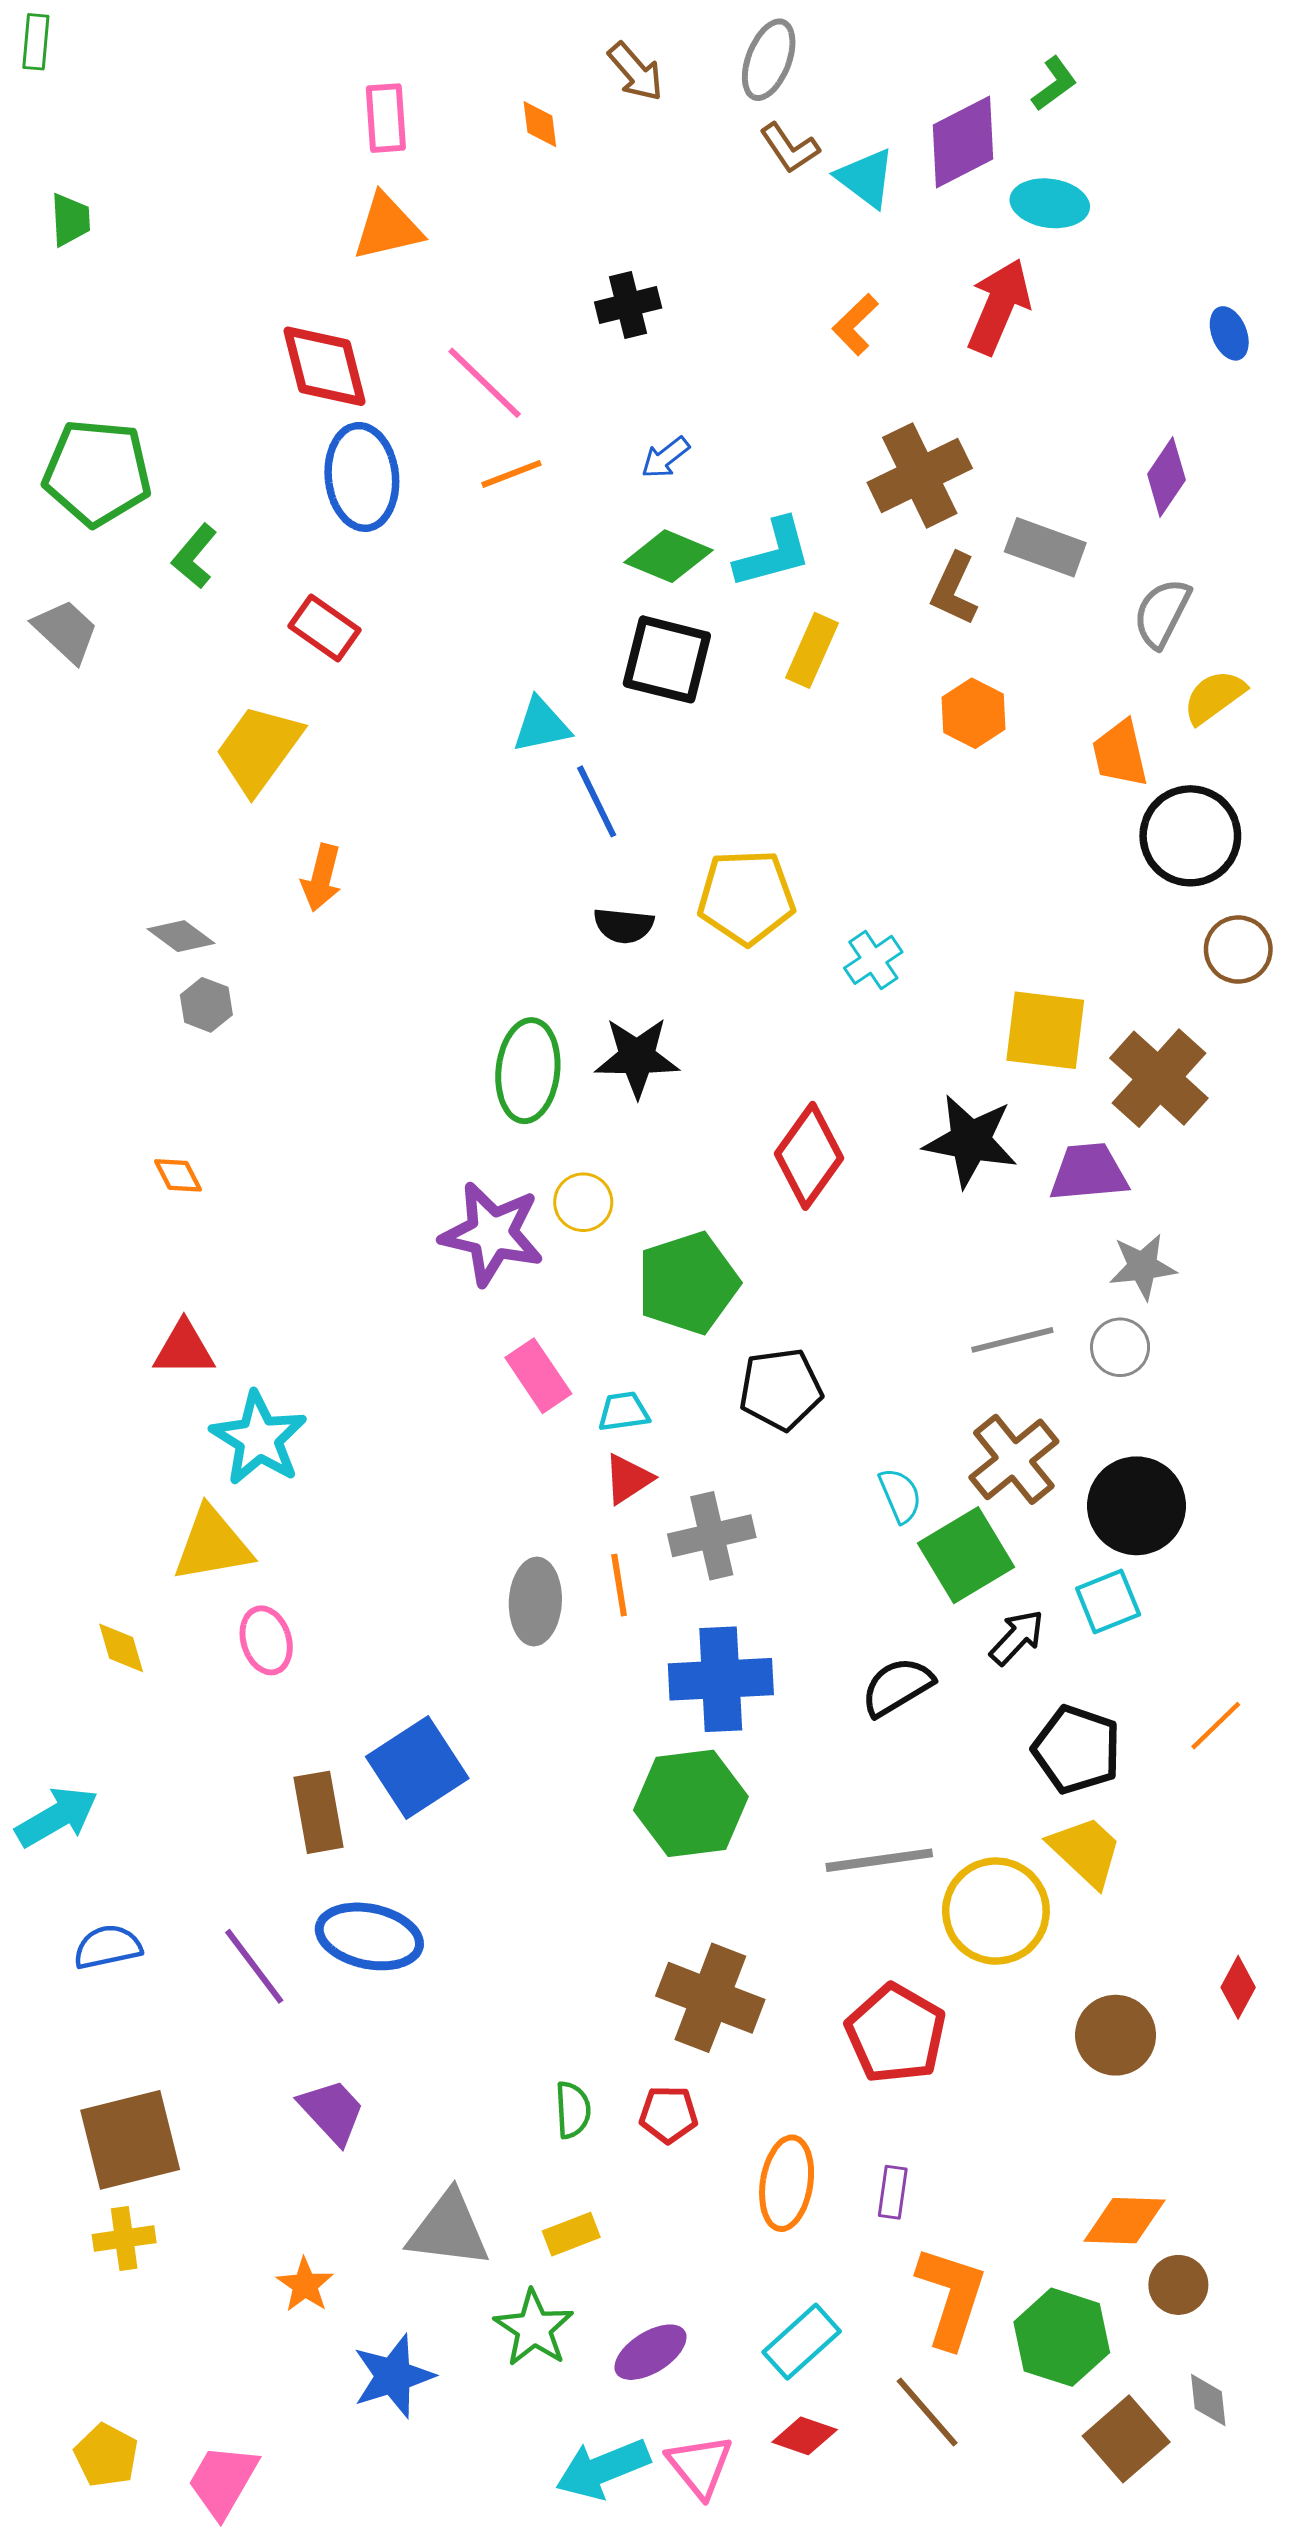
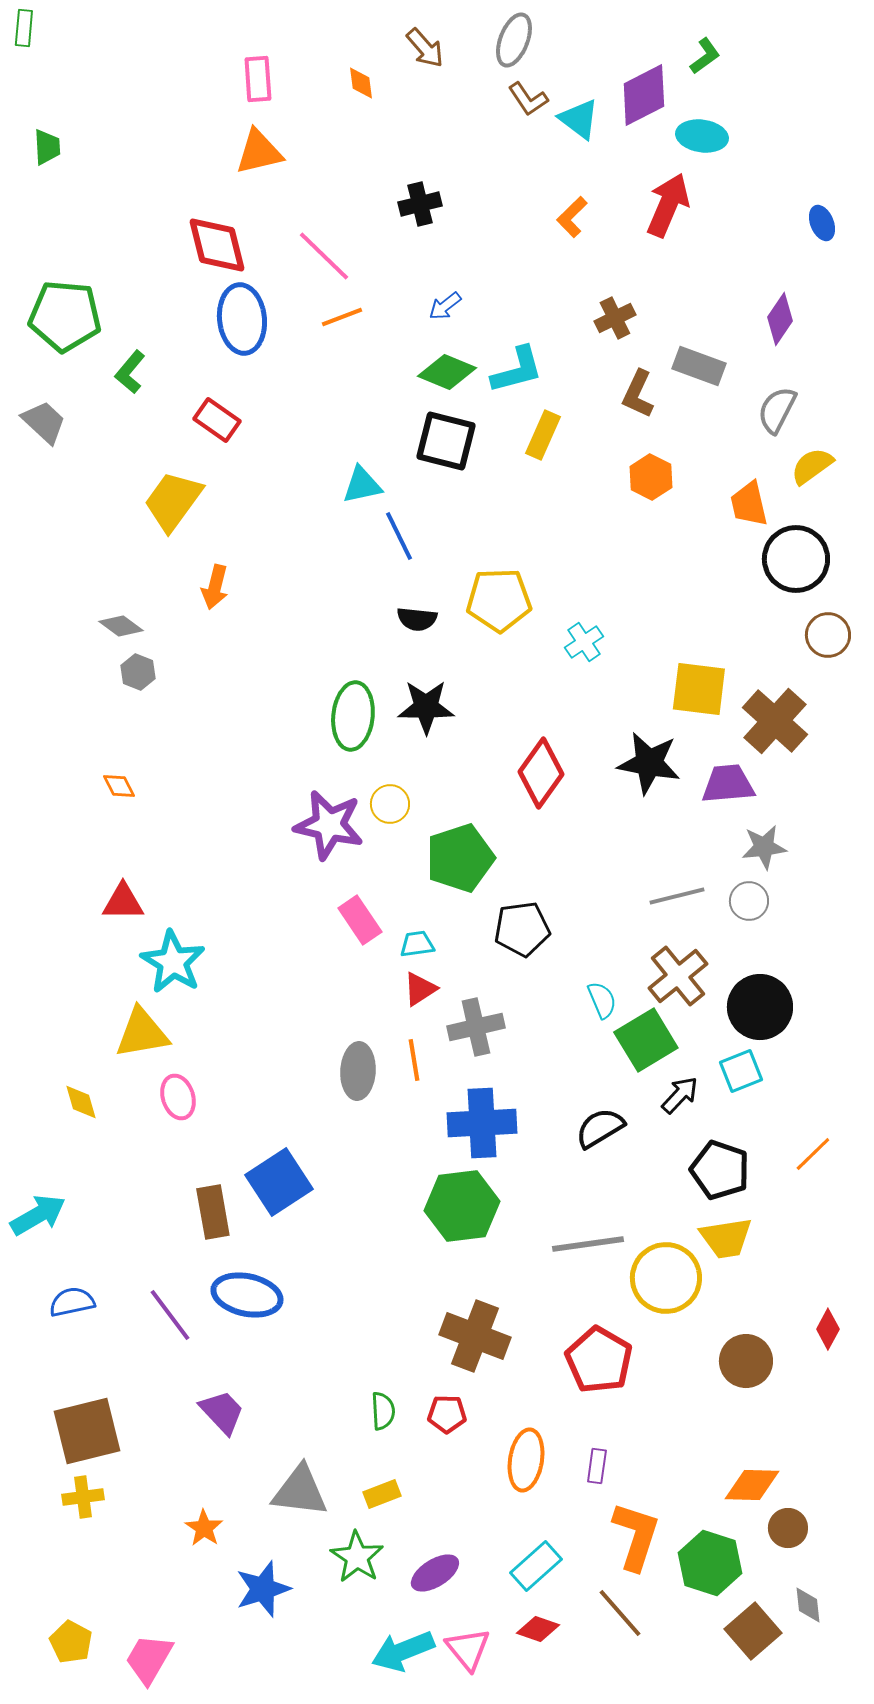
brown cross: (920, 475) -> (615, 318), size x0.6
yellow trapezoid: (1086, 1851) -> (726, 1238), turned 128

